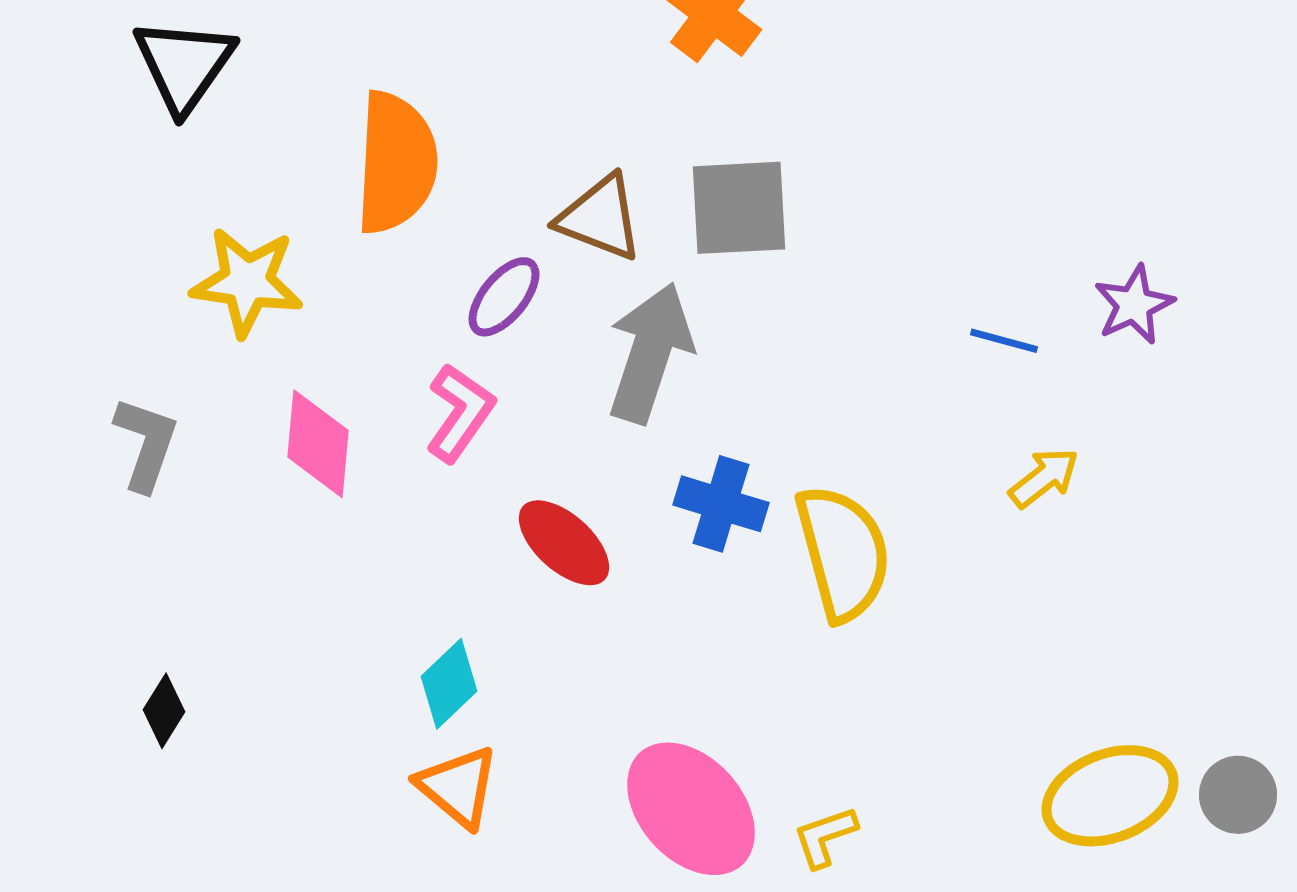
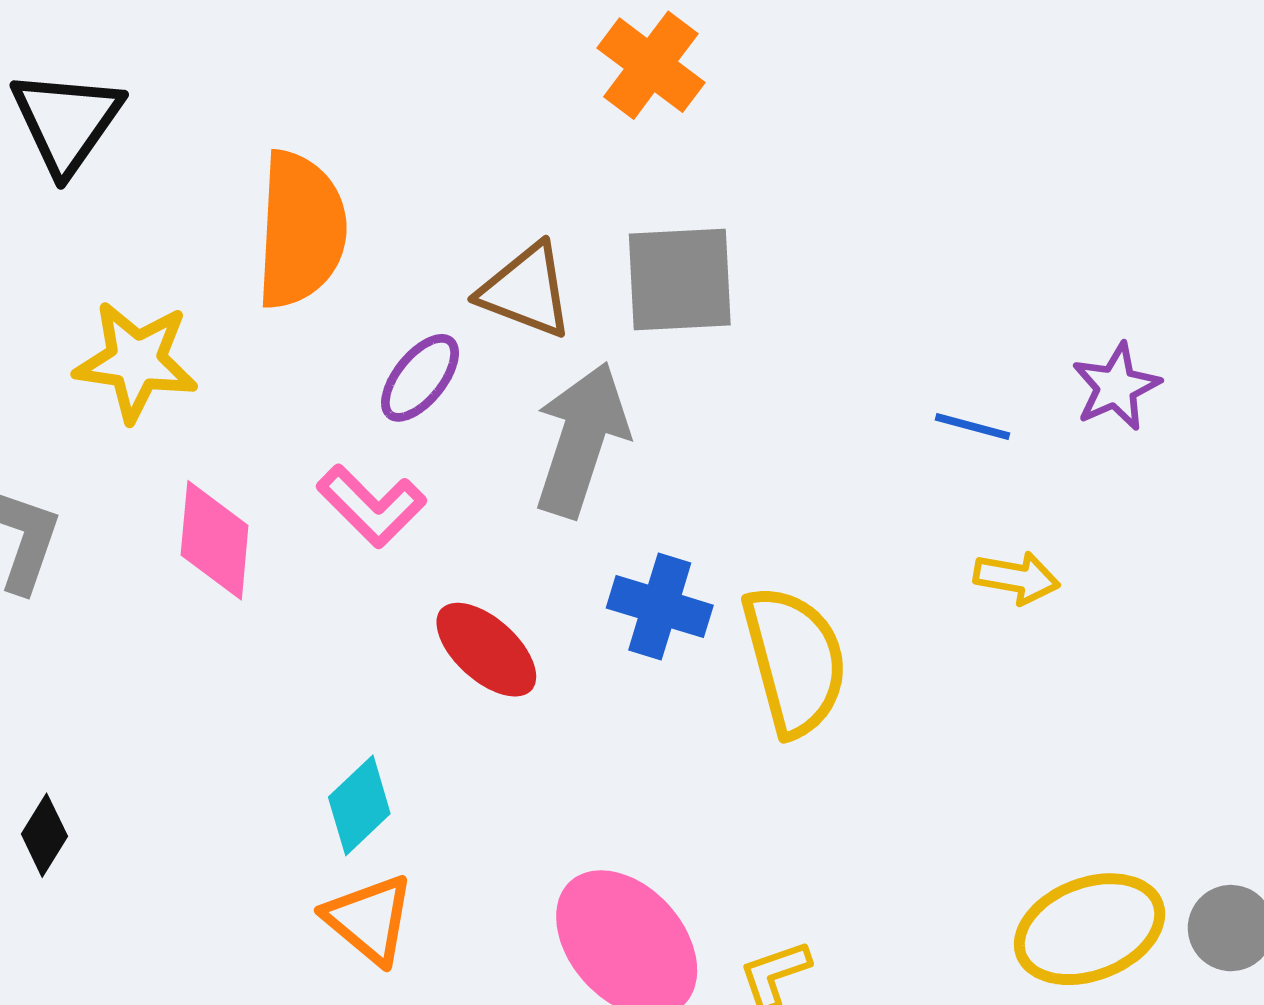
pink L-shape: (460, 413) -> (371, 506), turned 100
yellow arrow: (1044, 478) -> (1017, 578), turned 48

